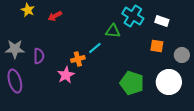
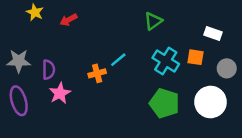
cyan cross: (133, 16) -> (166, 61), moved
white rectangle: (162, 21) -> (213, 34), moved
green triangle: (113, 31) -> (153, 21), moved, turned -42
pink star: (66, 75) -> (60, 93), moved

